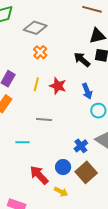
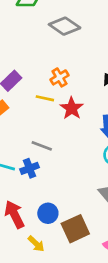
orange cross: (40, 52) -> (60, 77), moved
yellow line: (36, 84) -> (45, 98), turned 72
blue cross: (81, 146) -> (30, 168), moved

